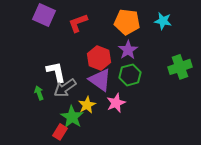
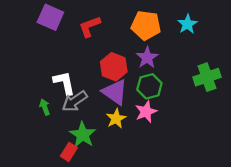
cyan star: (163, 21) -> (187, 24), turned 30
pink star: (116, 103) -> (146, 112), moved
yellow star: (87, 105) -> (116, 119), moved

